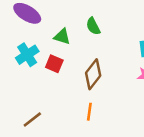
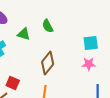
red square: (54, 64) -> (13, 83), moved

